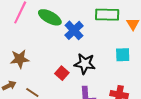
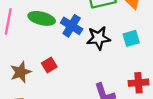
black star: (85, 64) -> (98, 38), moved
red square: (62, 73) -> (49, 65), moved, turned 32

